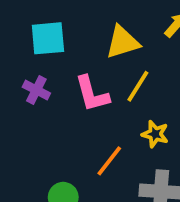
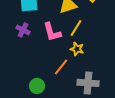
yellow star: (155, 134) -> (77, 49), moved

